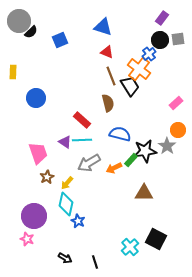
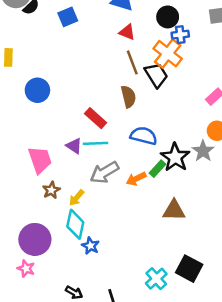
black circle: (160, 40) -> (168, 17), moved
blue cross: (149, 54) -> (180, 35), turned 32
black star: (145, 151) -> (175, 157), turned -30

